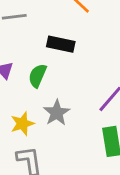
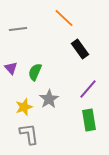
black rectangle: (61, 44) -> (80, 49), moved, turned 42

